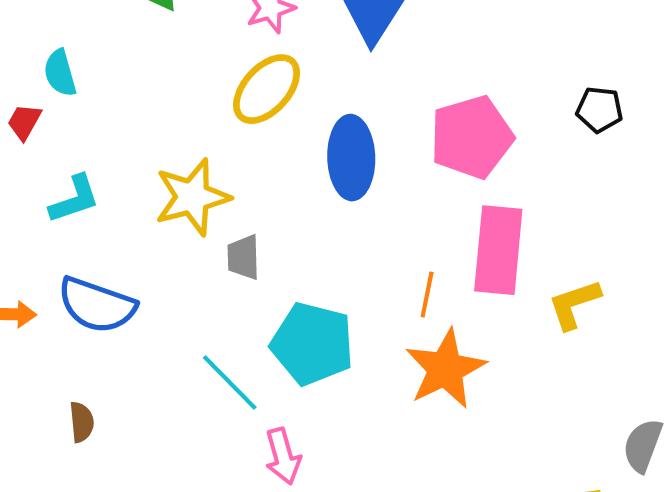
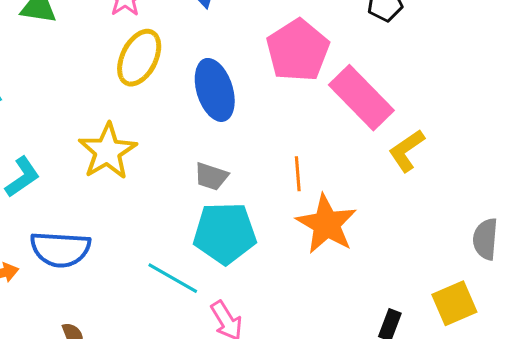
pink rectangle: (498, 250) -> (361, 98), moved, turned -34
gray trapezoid: (243, 257) -> (211, 176), moved, turned -54

